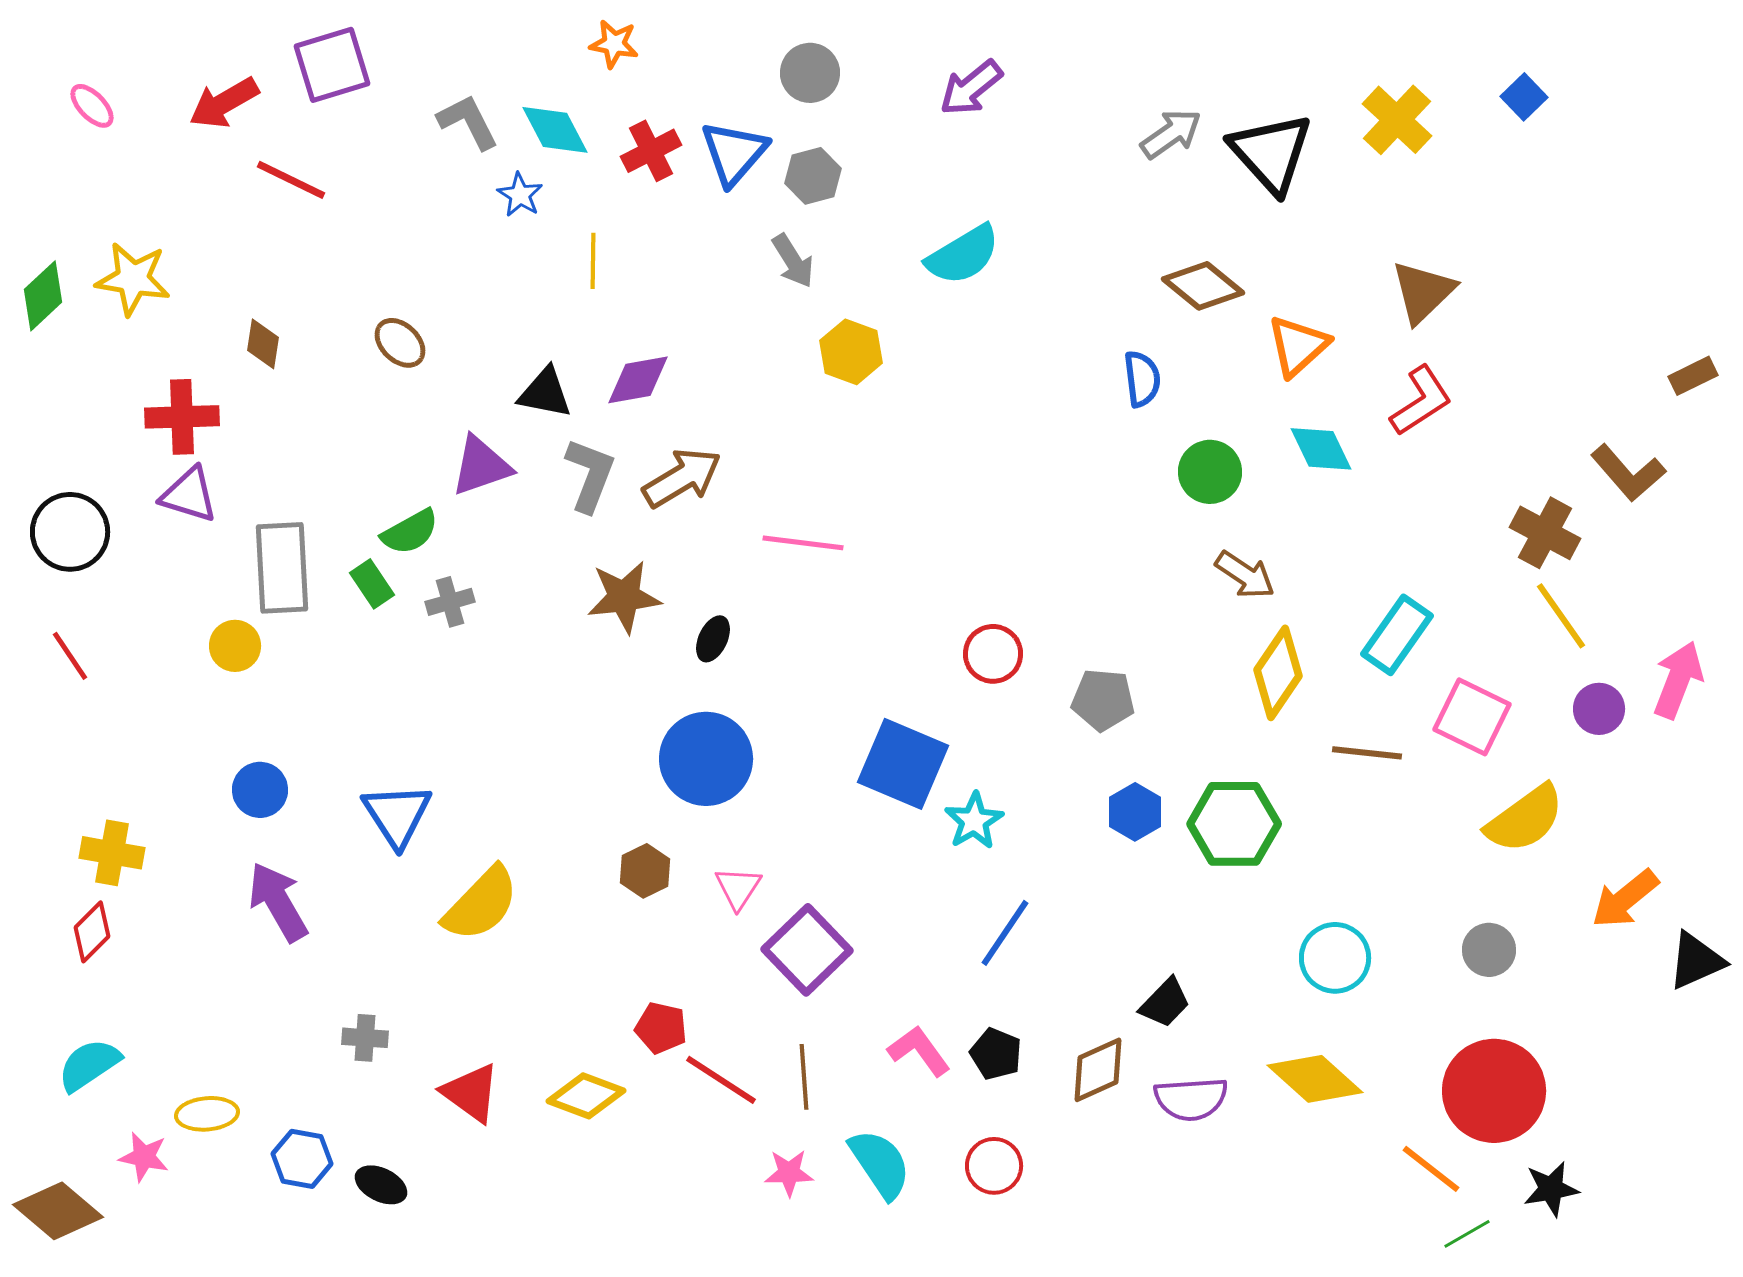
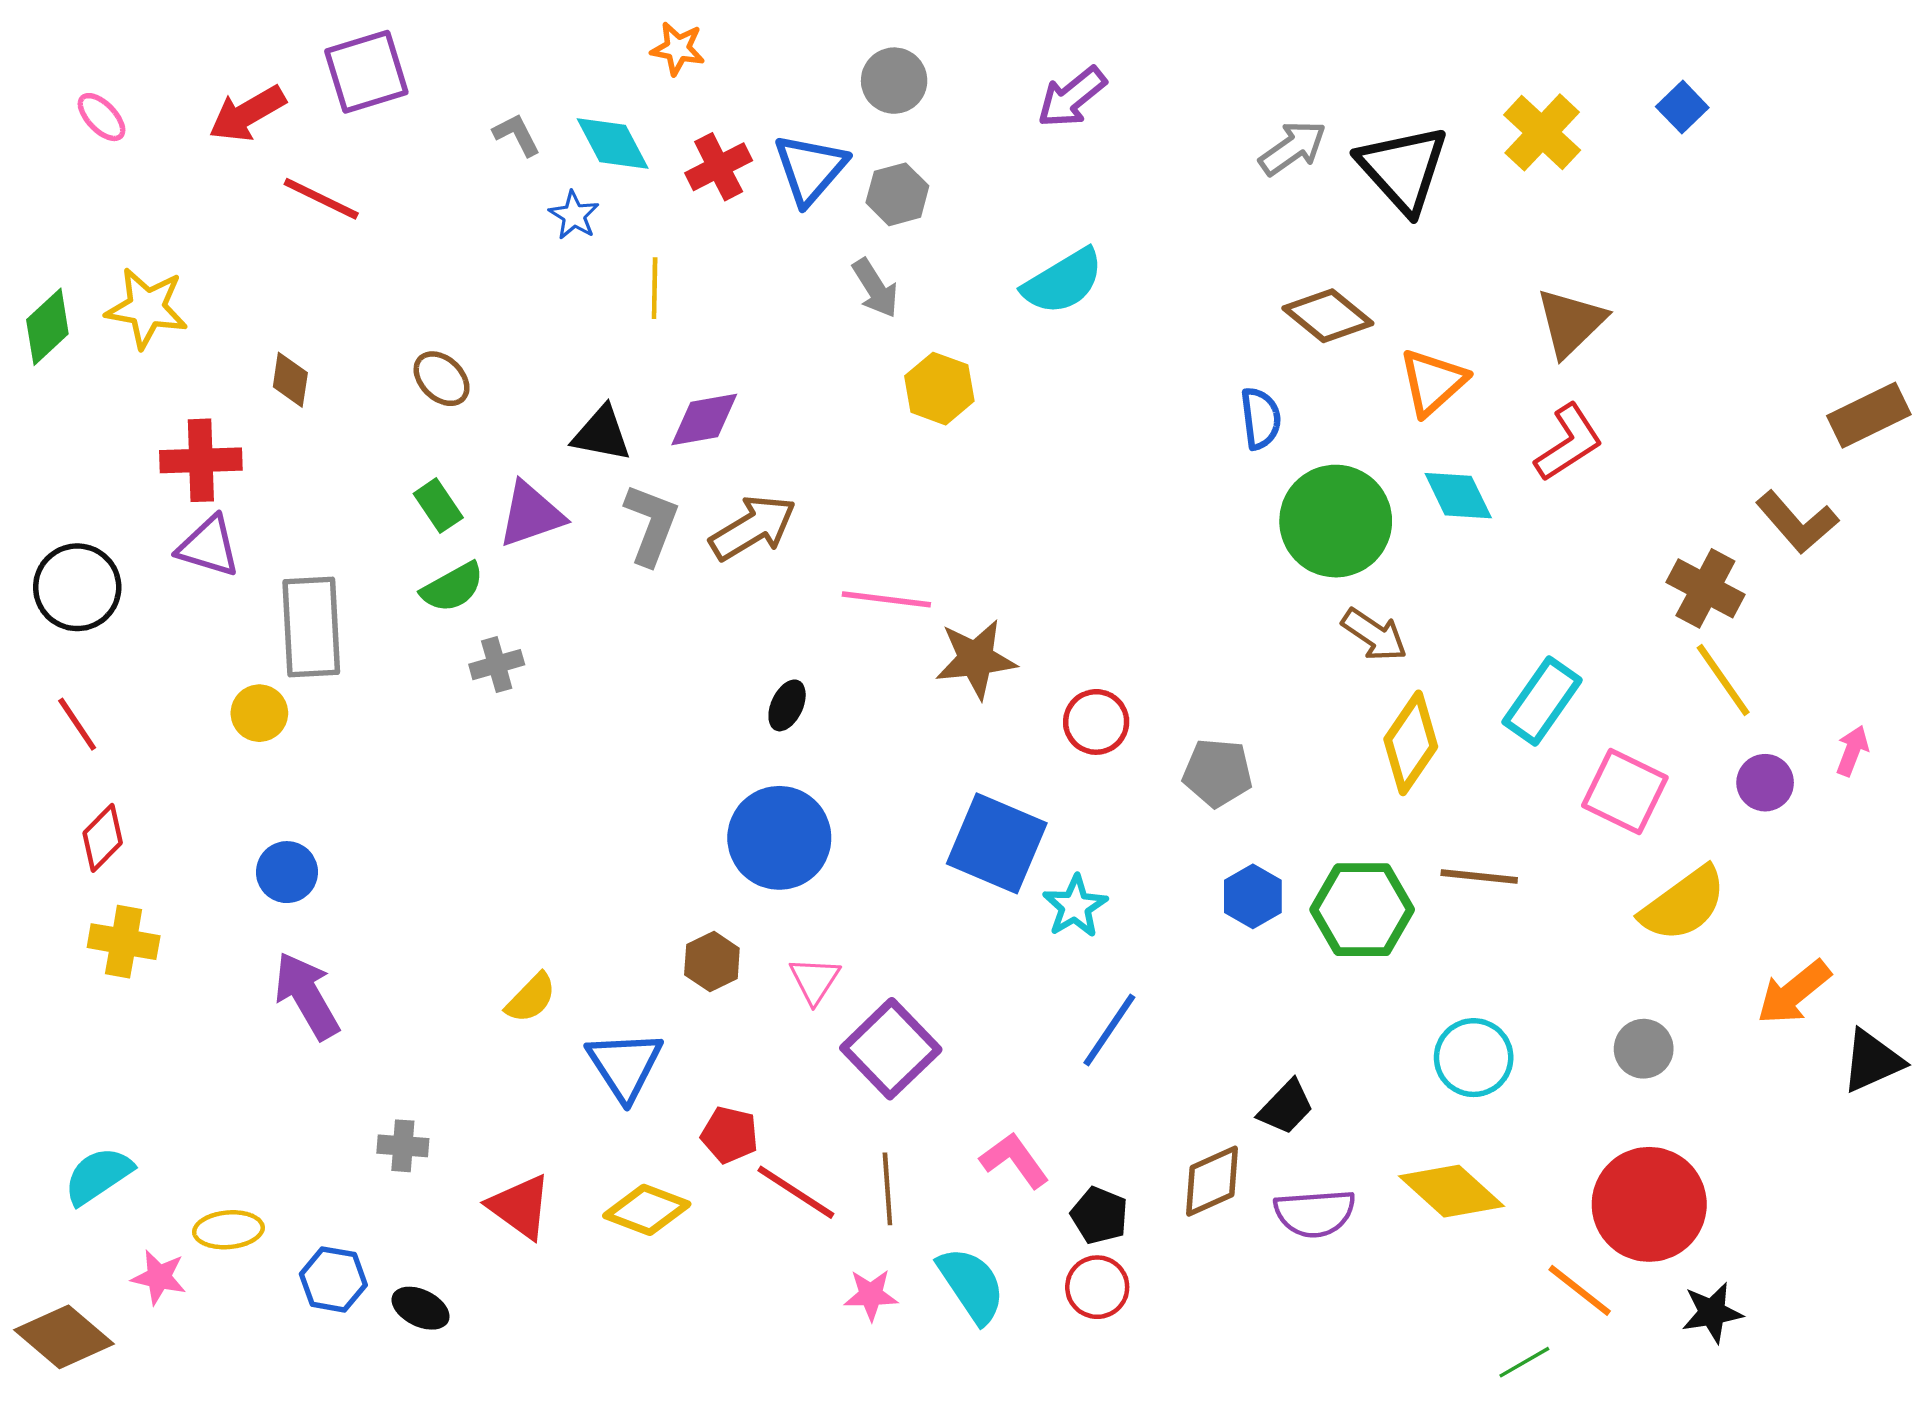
gray L-shape: (468, 122) -> (517, 135), size x0.7
brown rectangle: (1693, 376) -> (1869, 415), size x1.5
green circle: (1210, 472) -> (1336, 521), size x1.6
green rectangle: (372, 584) -> (438, 506), moved
brown star: (624, 597) -> (976, 659), moved
pink arrow: (1678, 680) -> (1852, 751), size x0.6
brown line: (1367, 753) -> (1479, 877), moved
blue triangle: (397, 815) -> (625, 1065), moved
yellow semicircle: (481, 904) -> (531, 998), size x0.6
red diamond: (92, 932) -> (103, 838), moved
black pentagon: (996, 1054) -> (1099, 1215), moved
green line: (1467, 1234) -> (1524, 1362), moved

